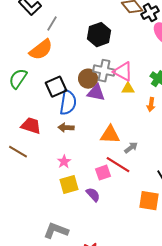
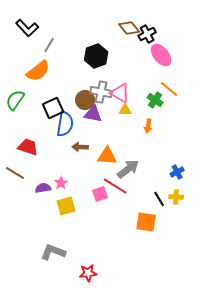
brown arrow: (66, 128) -> (80, 147), moved
gray arrow: (131, 148) -> (128, 169), size x1.6
purple semicircle: (93, 195) -> (43, 188), moved, turned -56

